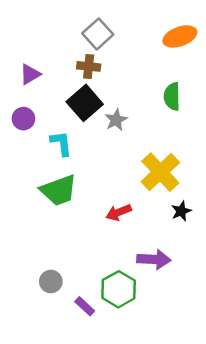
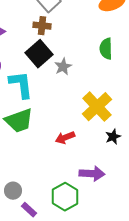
cyan L-shape: (61, 143) -> (21, 85), size x1.4
purple rectangle: (85, 306) -> (29, 210), moved

